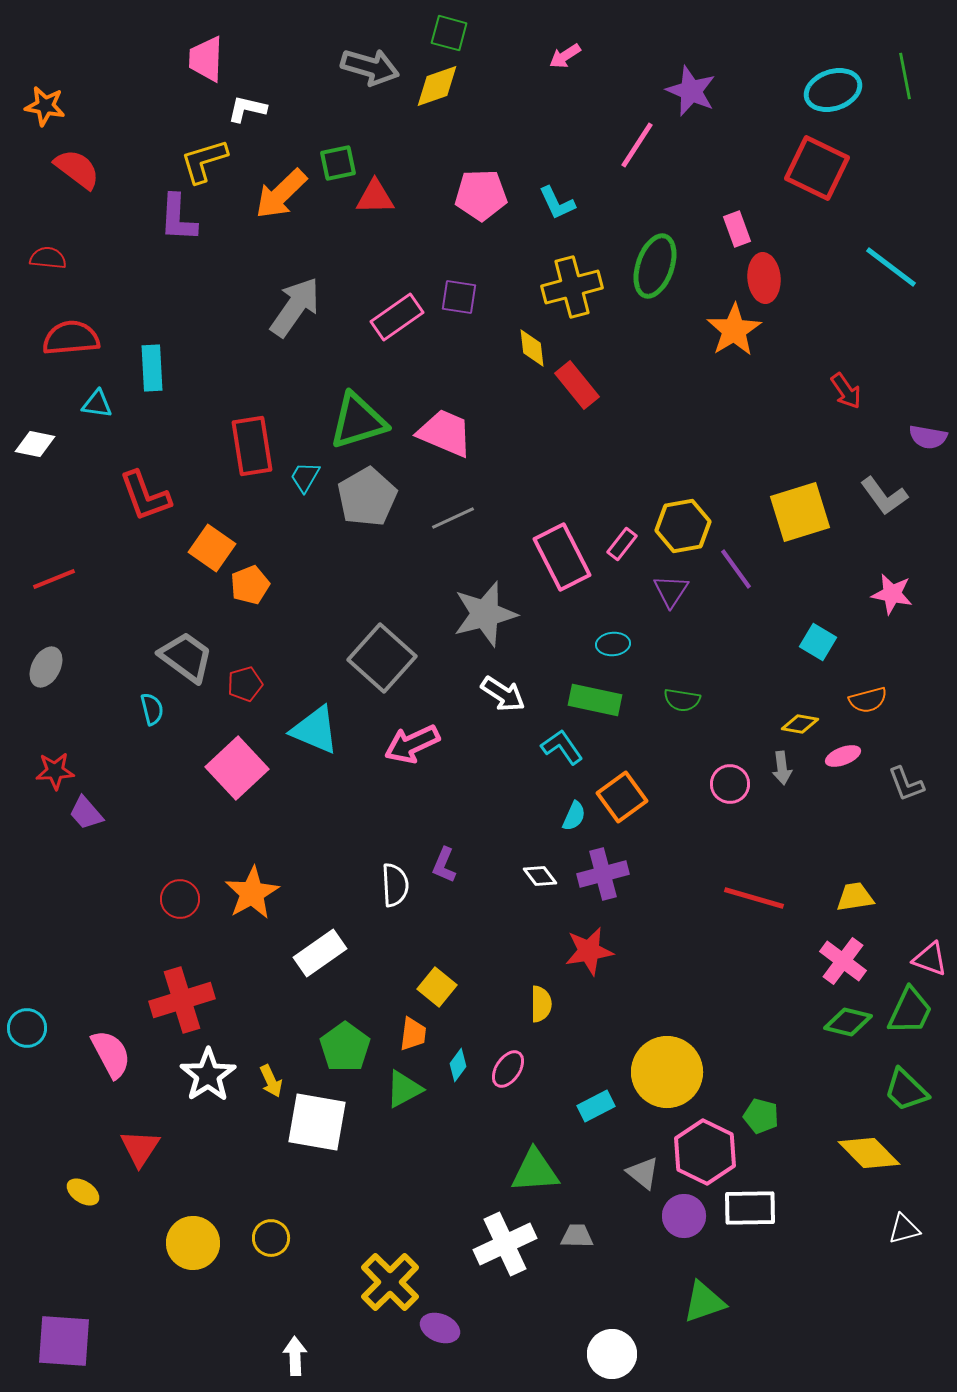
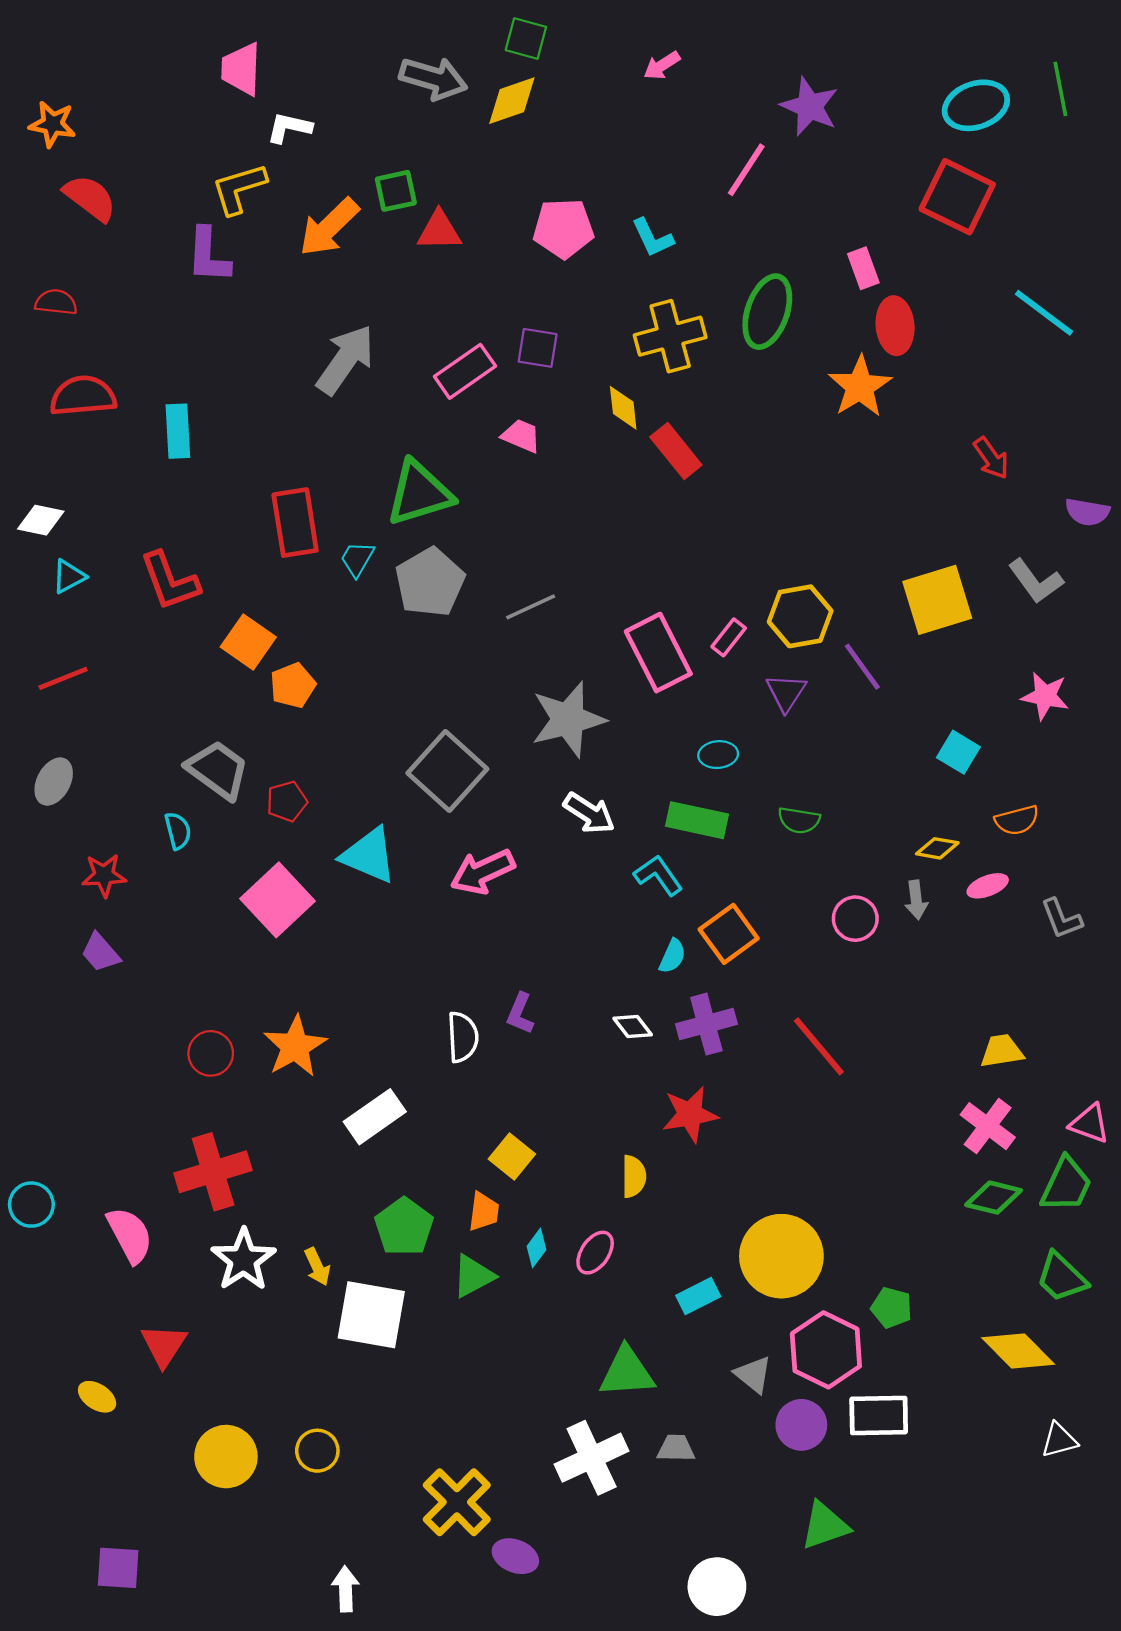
cyan triangle: (97, 404) -> (69, 576), moved, turned -36
pink trapezoid: (445, 433) -> (521, 436), moved, size x0.6
red star: (55, 771) -> (104, 875), moved
red line: (754, 898) -> (819, 1046), moved, turned 34
purple square: (64, 1341) -> (118, 1568), moved, size x0.7

